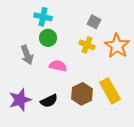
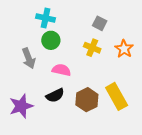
orange star: (117, 46) -> (124, 49), size x0.7
black semicircle: (49, 101) -> (55, 95), moved

